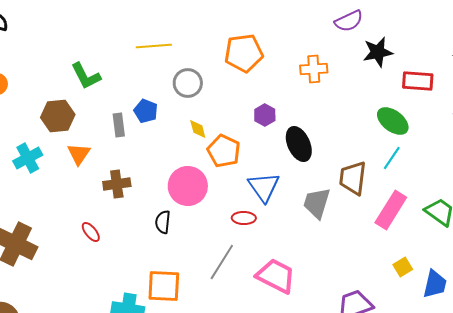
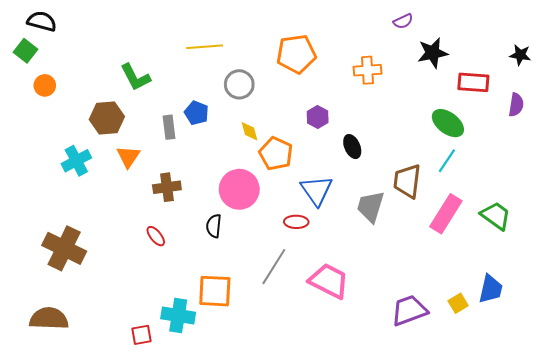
purple semicircle: (349, 21) -> (403, 21), size x0.7
black ellipse: (299, 144) -> (352, 147), size x0.7
red ellipse: (91, 232) -> (156, 236), moved
yellow square: (403, 267) -> (458, 303), moved

